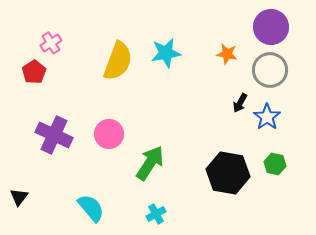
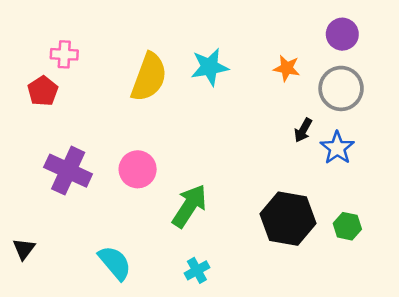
purple circle: (271, 27) -> (342, 34), size x0.7
pink cross: (51, 43) -> (64, 54), turned 35
green hexagon: (275, 164) -> (347, 226), moved

